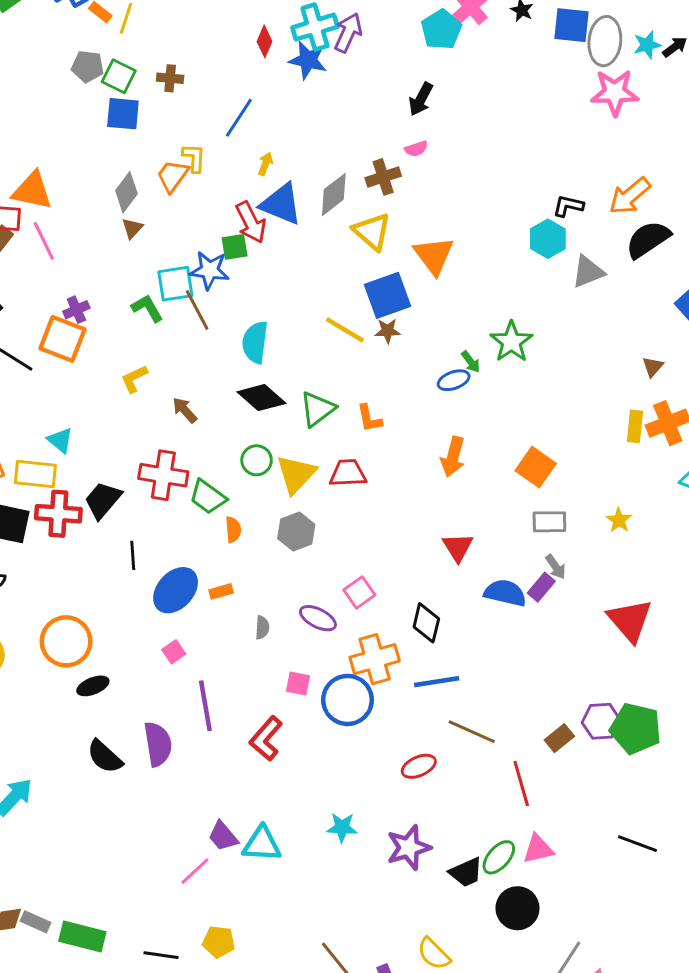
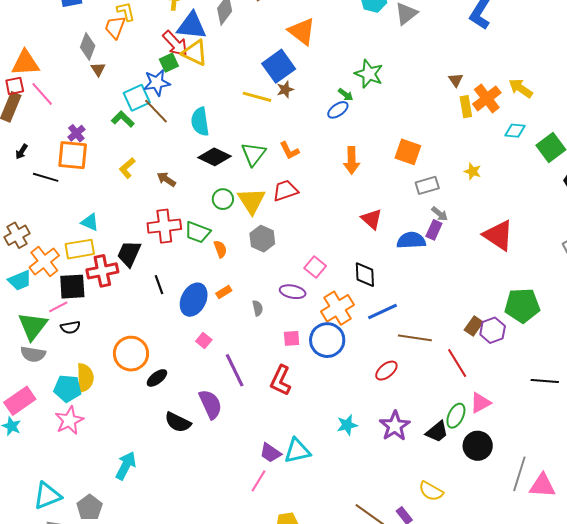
yellow triangle: (372, 232) -> (195, 53), moved
brown triangle: (653, 367) -> (456, 80), moved
purple hexagon: (601, 721) -> (493, 330), moved

